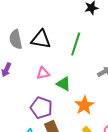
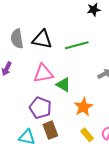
green line: (76, 44) -> (77, 45), turned 55
pink triangle: (43, 73) -> (43, 73), size x1.5

